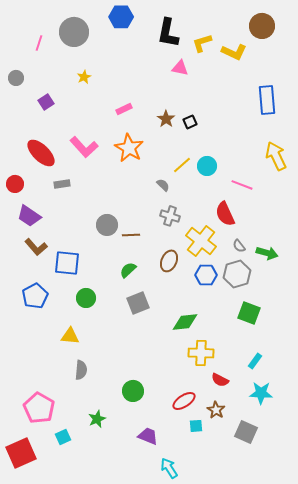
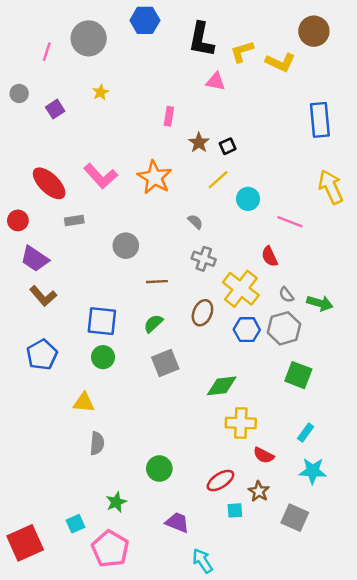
purple square: (46, 102) -> (55, 109), moved
pink rectangle: (124, 109) -> (169, 116), moved, turned -56
yellow line: (182, 165) -> (218, 180), moved
red semicircle: (225, 214) -> (270, 256), size x0.7
gray circle: (107, 225) -> (126, 246), moved
blue square: (67, 263) -> (102, 321), moved
pink pentagon: (39, 408) -> (110, 549), moved

